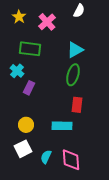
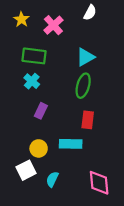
cyan cross: (17, 71) -> (32, 81), moved
purple rectangle: (29, 88) -> (41, 111), moved
yellow circle: (26, 125) -> (39, 148), moved
pink diamond: (71, 160) -> (99, 183), moved

